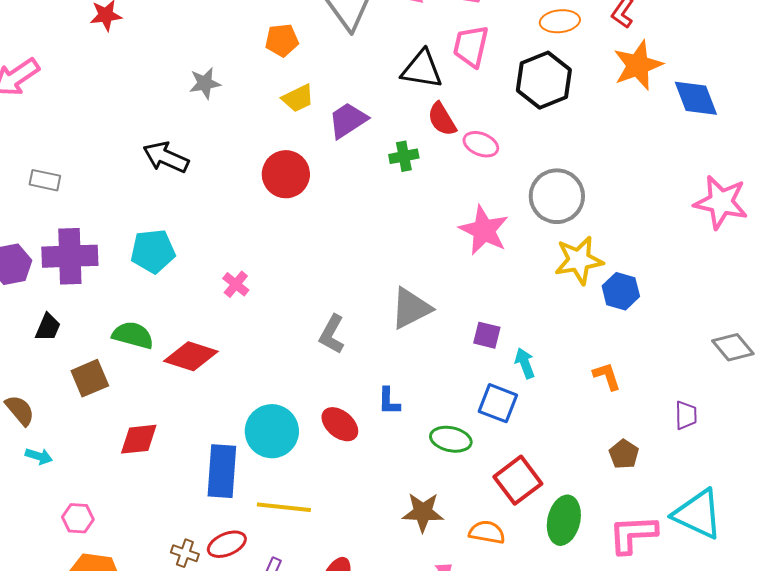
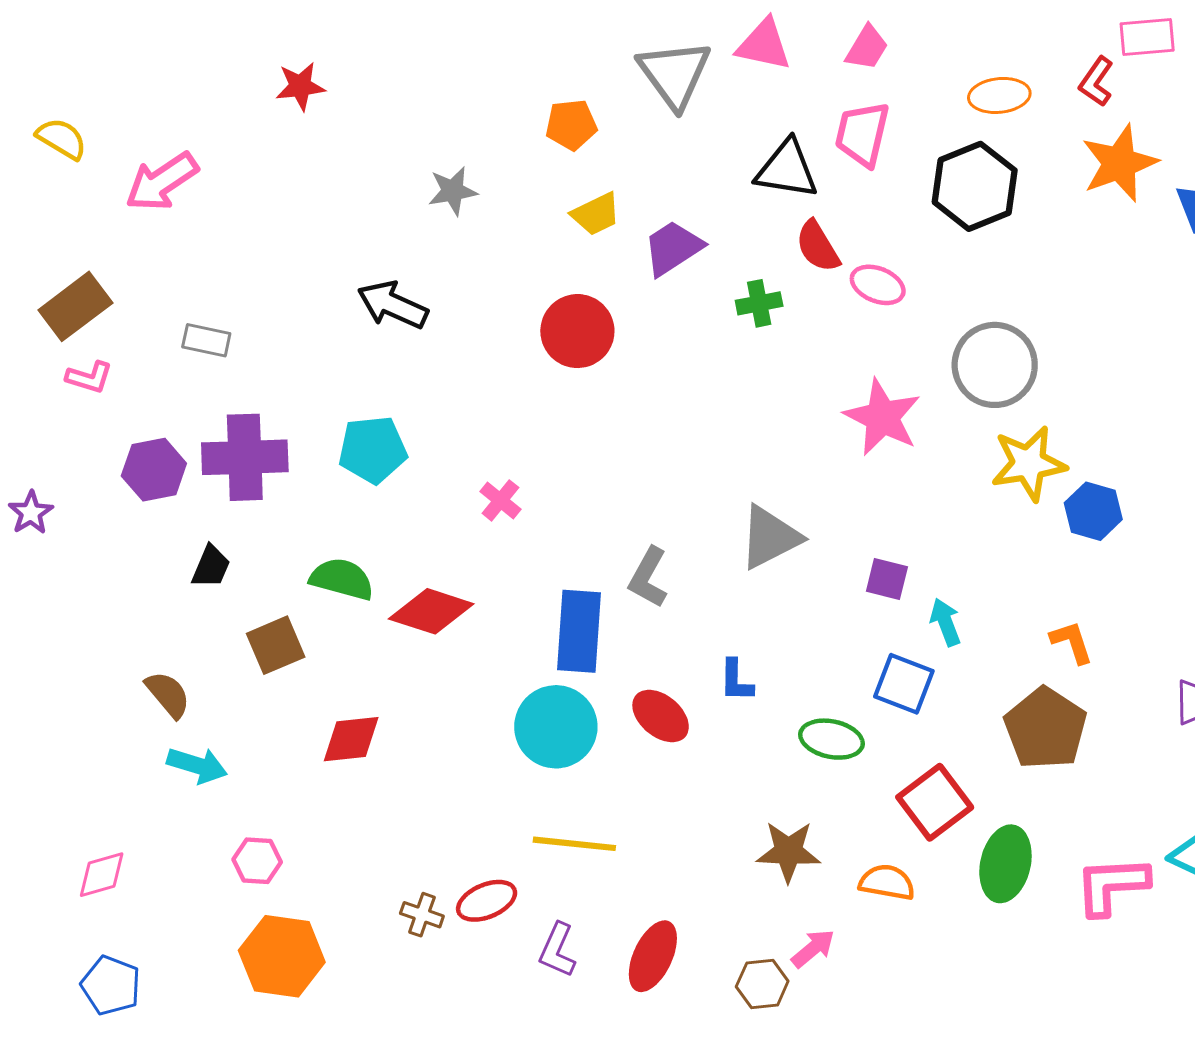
brown pentagon: (624, 454) -> (1046, 728), moved, size x1.8
cyan arrow: (39, 456) -> (197, 765), size x1.4
blue rectangle: (222, 471) -> (579, 631), moved

